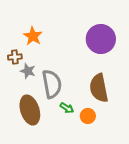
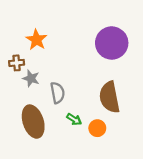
gray semicircle: (52, 84) -> (58, 93), size x0.7

